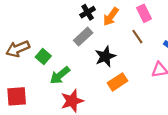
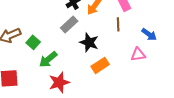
brown line: (137, 37) -> (118, 24), turned 32
black star: (105, 57) -> (89, 42), turned -30

